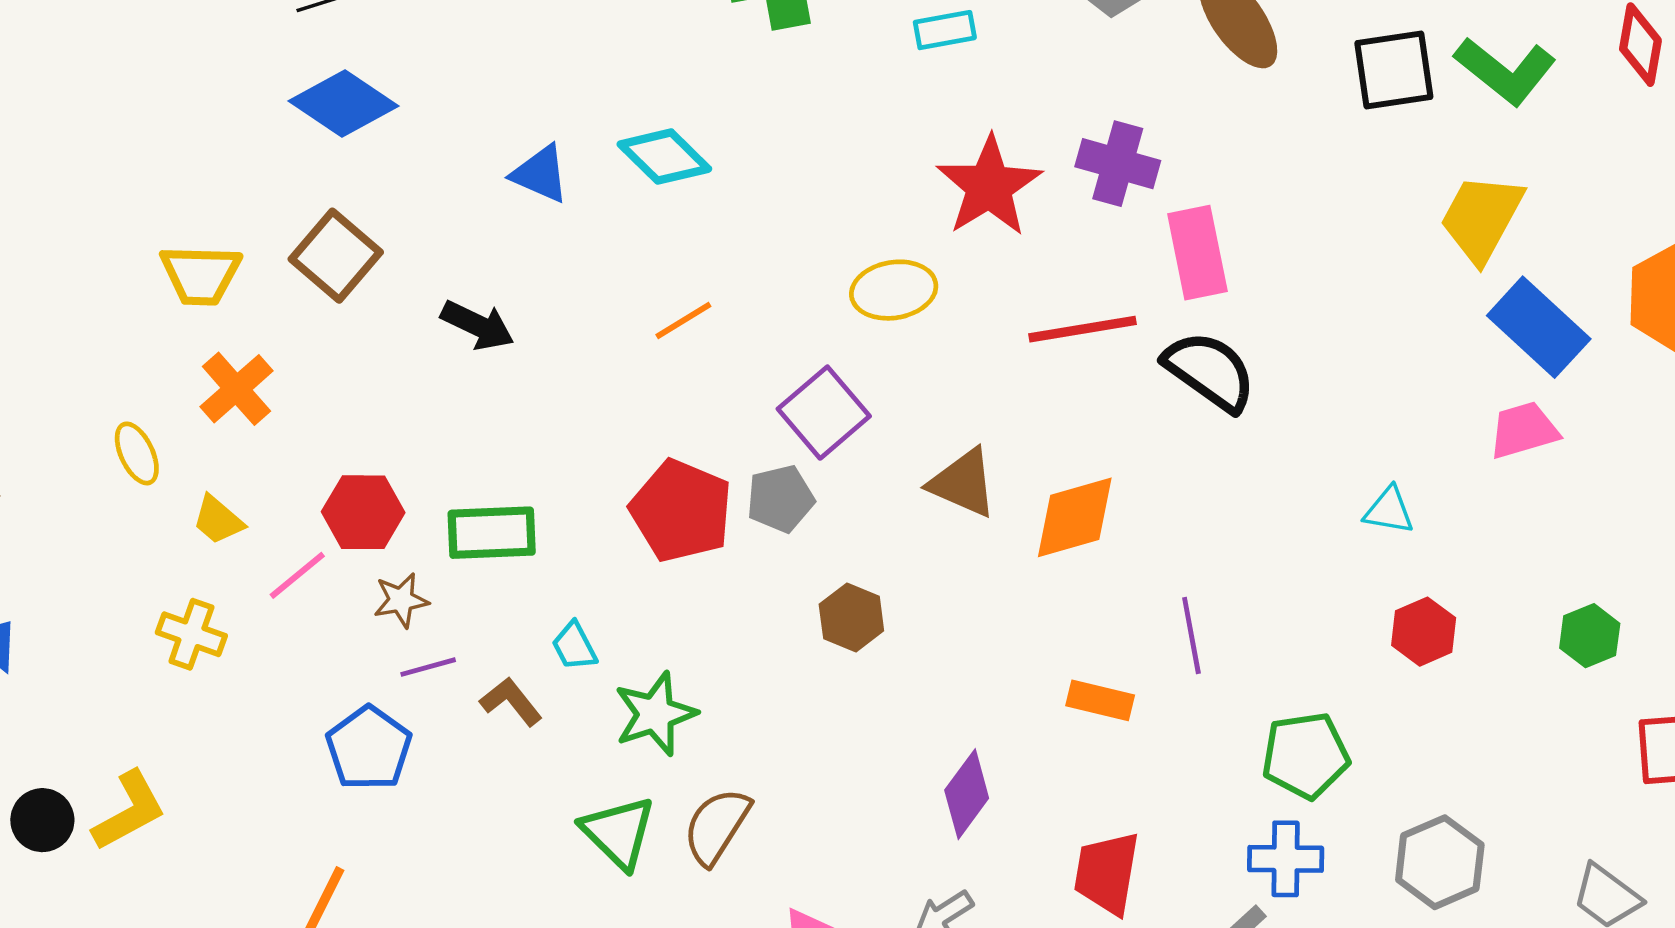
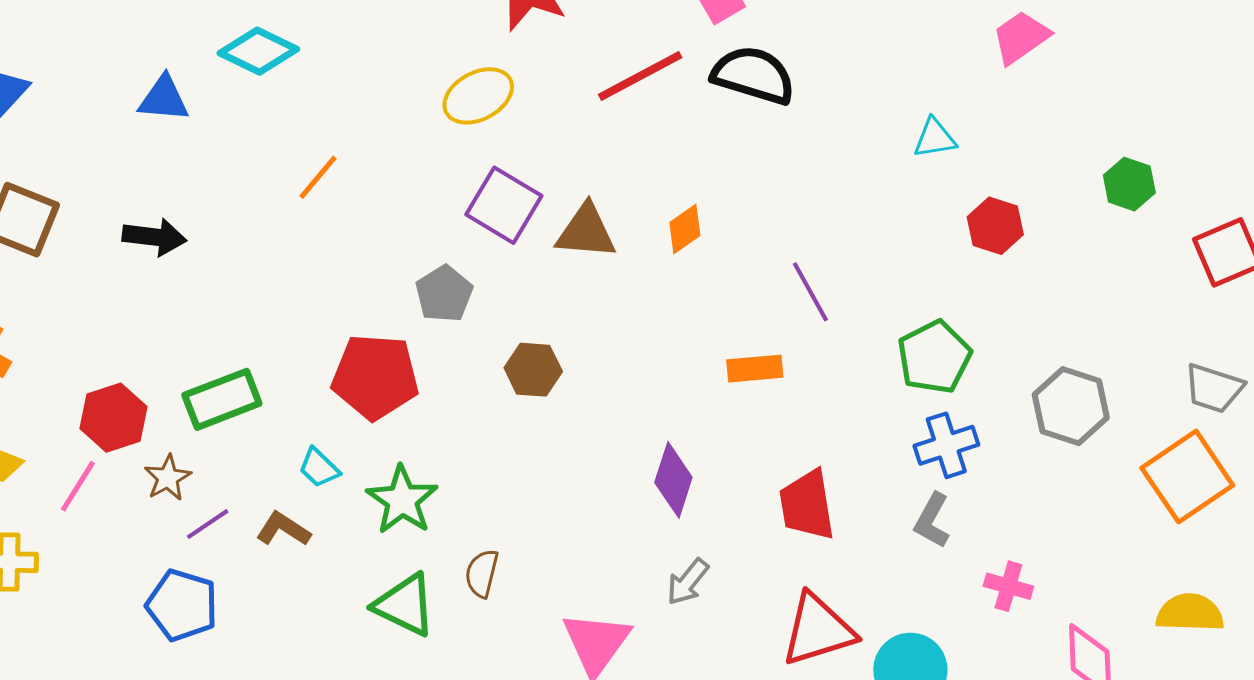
purple square: (824, 413) -> (504, 205), moved
red pentagon: (681, 511) -> (375, 377), moved
orange diamond: (1075, 517) -> (685, 229), size x0.6
brown semicircle: (717, 826) -> (482, 573), size x0.7

